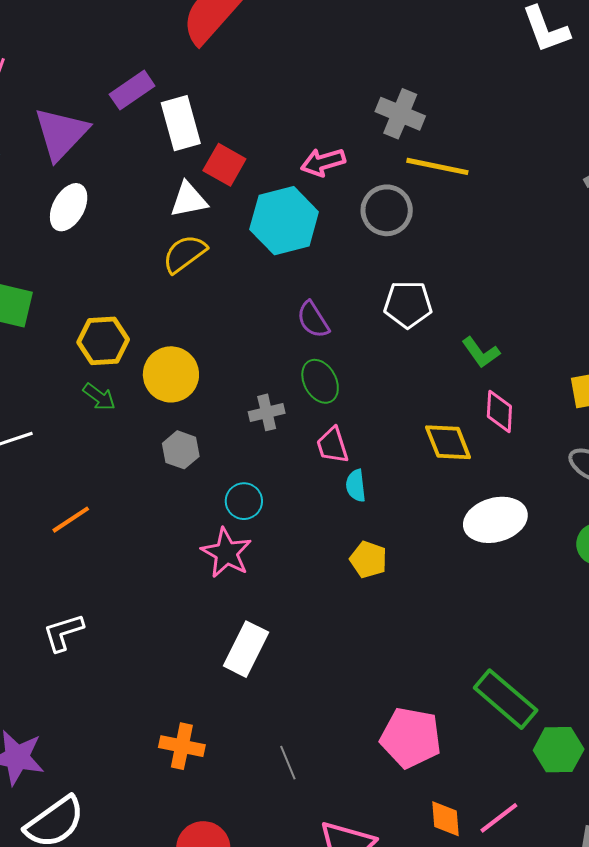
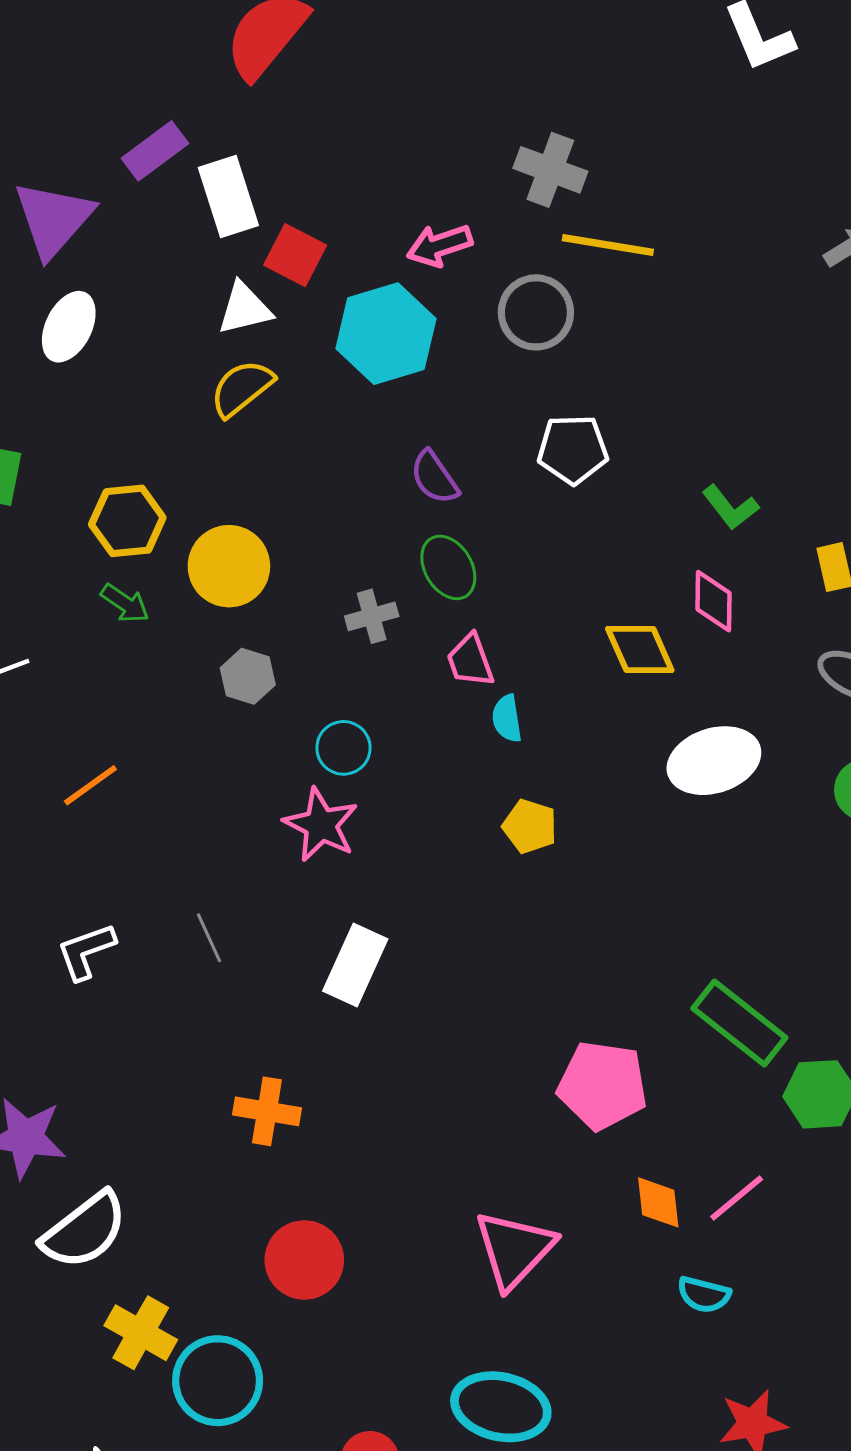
green L-shape: (481, 352) -> (730, 507), moved
gray line: (288, 763) -> (209, 938), moved

